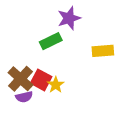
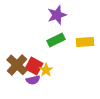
green rectangle: (51, 41) -> (56, 40), moved
purple semicircle: (24, 97) -> (33, 80), moved

